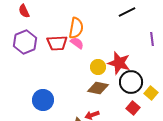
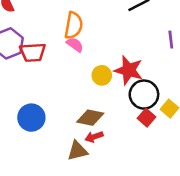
red trapezoid: (57, 43) -> (33, 52), moved
brown diamond: (98, 88) -> (90, 118), moved
red square: (133, 108) -> (147, 118), moved

